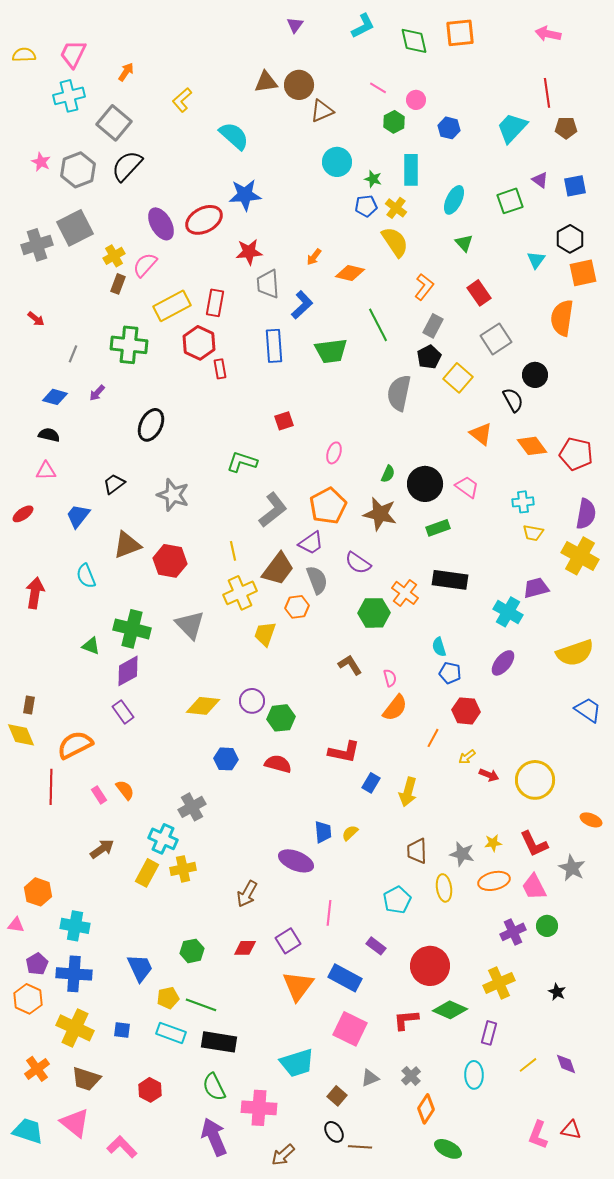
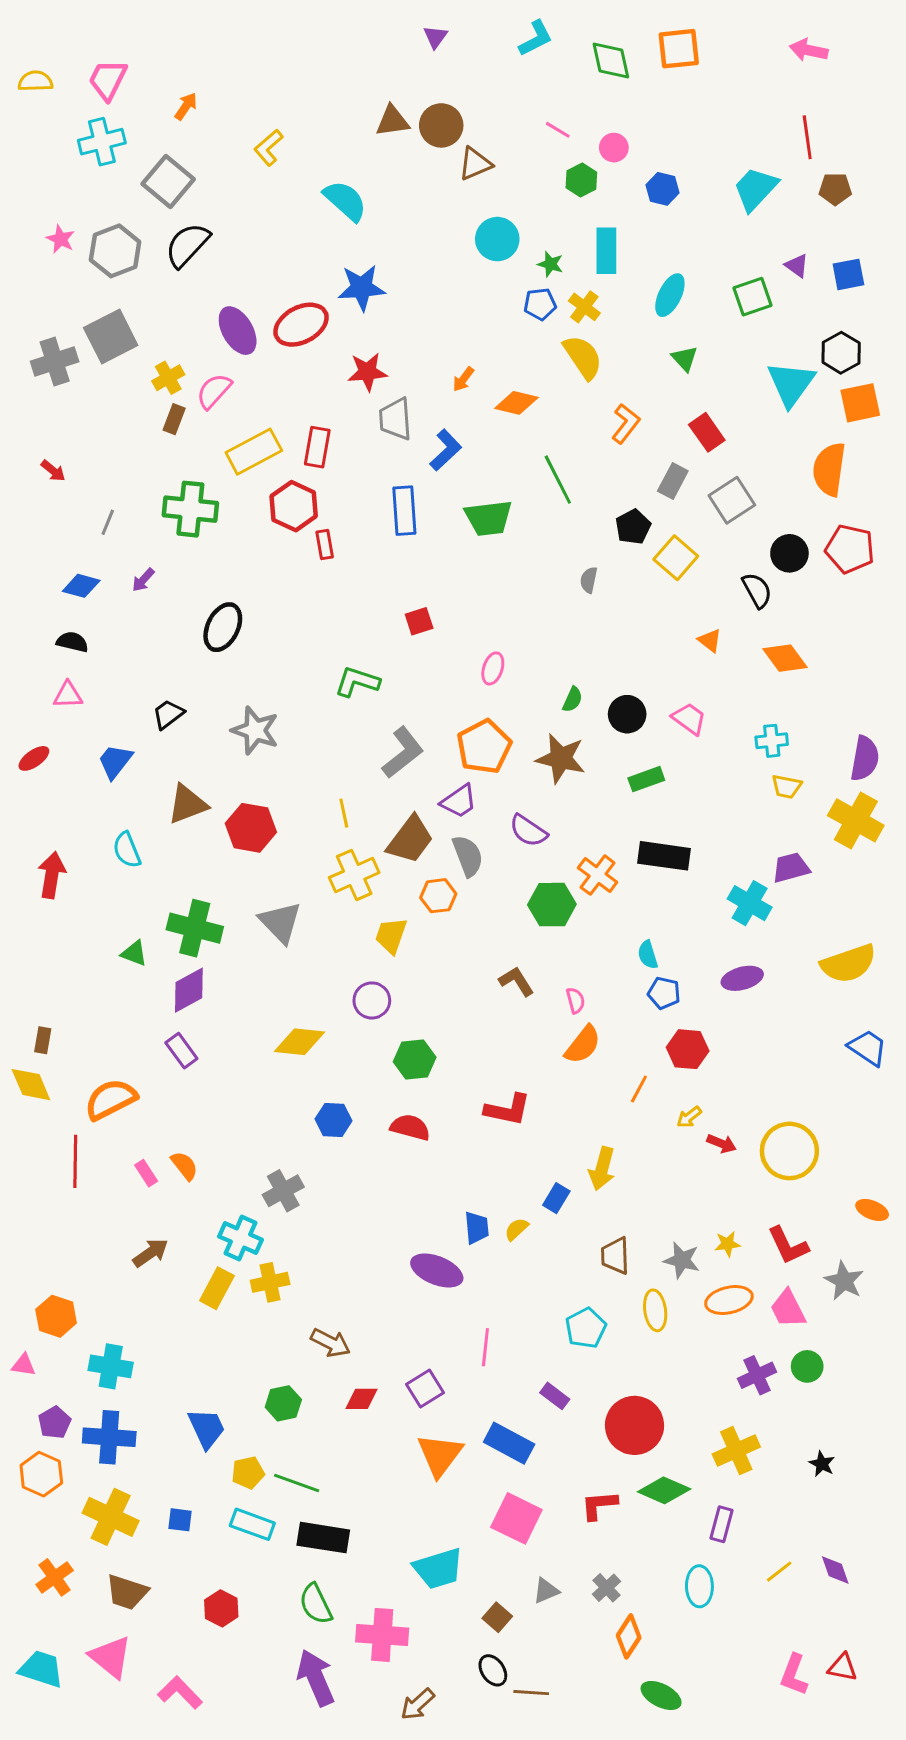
cyan triangle: (536, 260) -> (791, 384), size x1.8
gray rectangle: (433, 326) -> (673, 481), moved
gray semicircle: (399, 393) -> (589, 580), size x0.5
orange triangle: (481, 434) -> (710, 640), size x0.7
red pentagon: (576, 454) -> (850, 549), moved
black circle: (425, 484) -> (627, 714), size x0.7
purple ellipse: (503, 663) -> (742, 978), turned 36
purple circle: (252, 701) -> (372, 1000), moved
blue rectangle: (371, 783) -> (556, 1198), moved
brown arrow: (247, 894) -> (331, 1343), moved, turned -92

